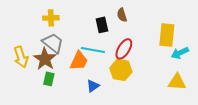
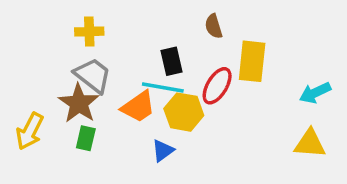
black rectangle: (102, 25) -> (172, 61), moved
yellow rectangle: (167, 35) -> (252, 61), moved
yellow arrow: (21, 57) -> (30, 131), moved, turned 45
orange trapezoid: (79, 61) -> (138, 107), turned 30
yellow hexagon: (121, 70) -> (184, 112), moved

